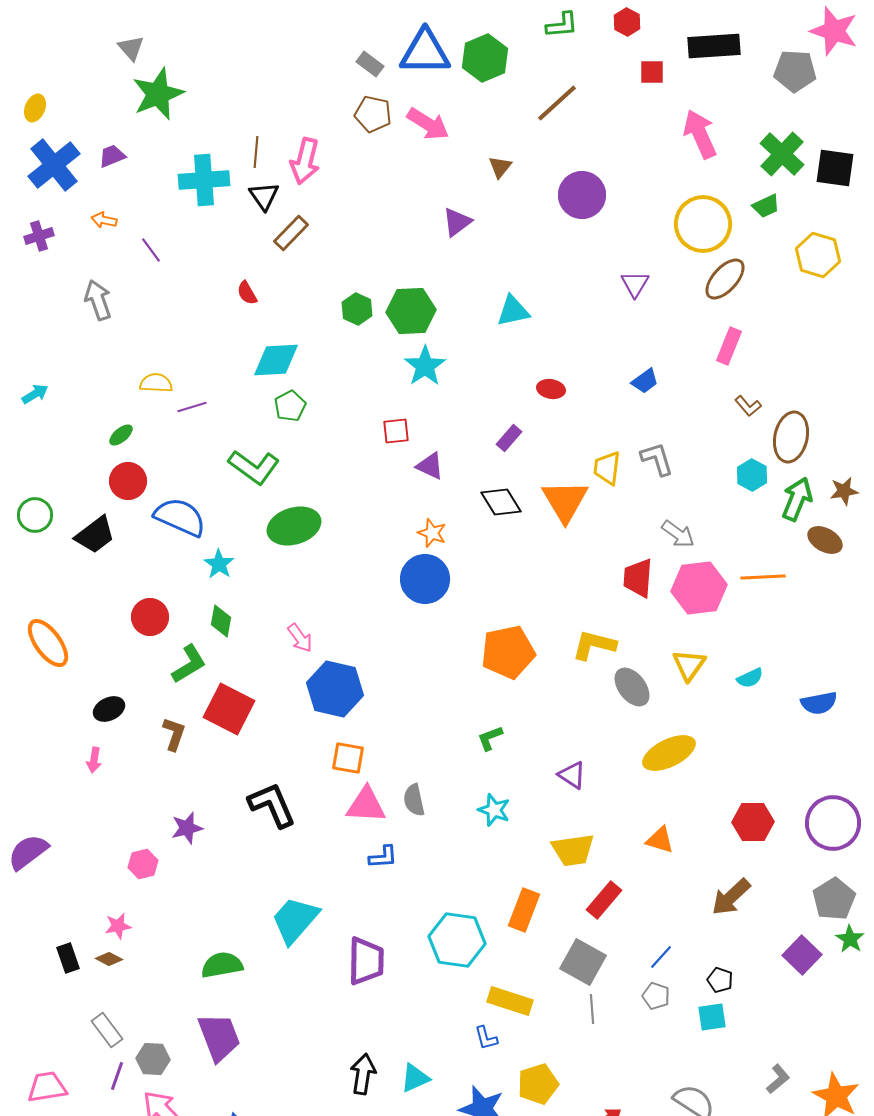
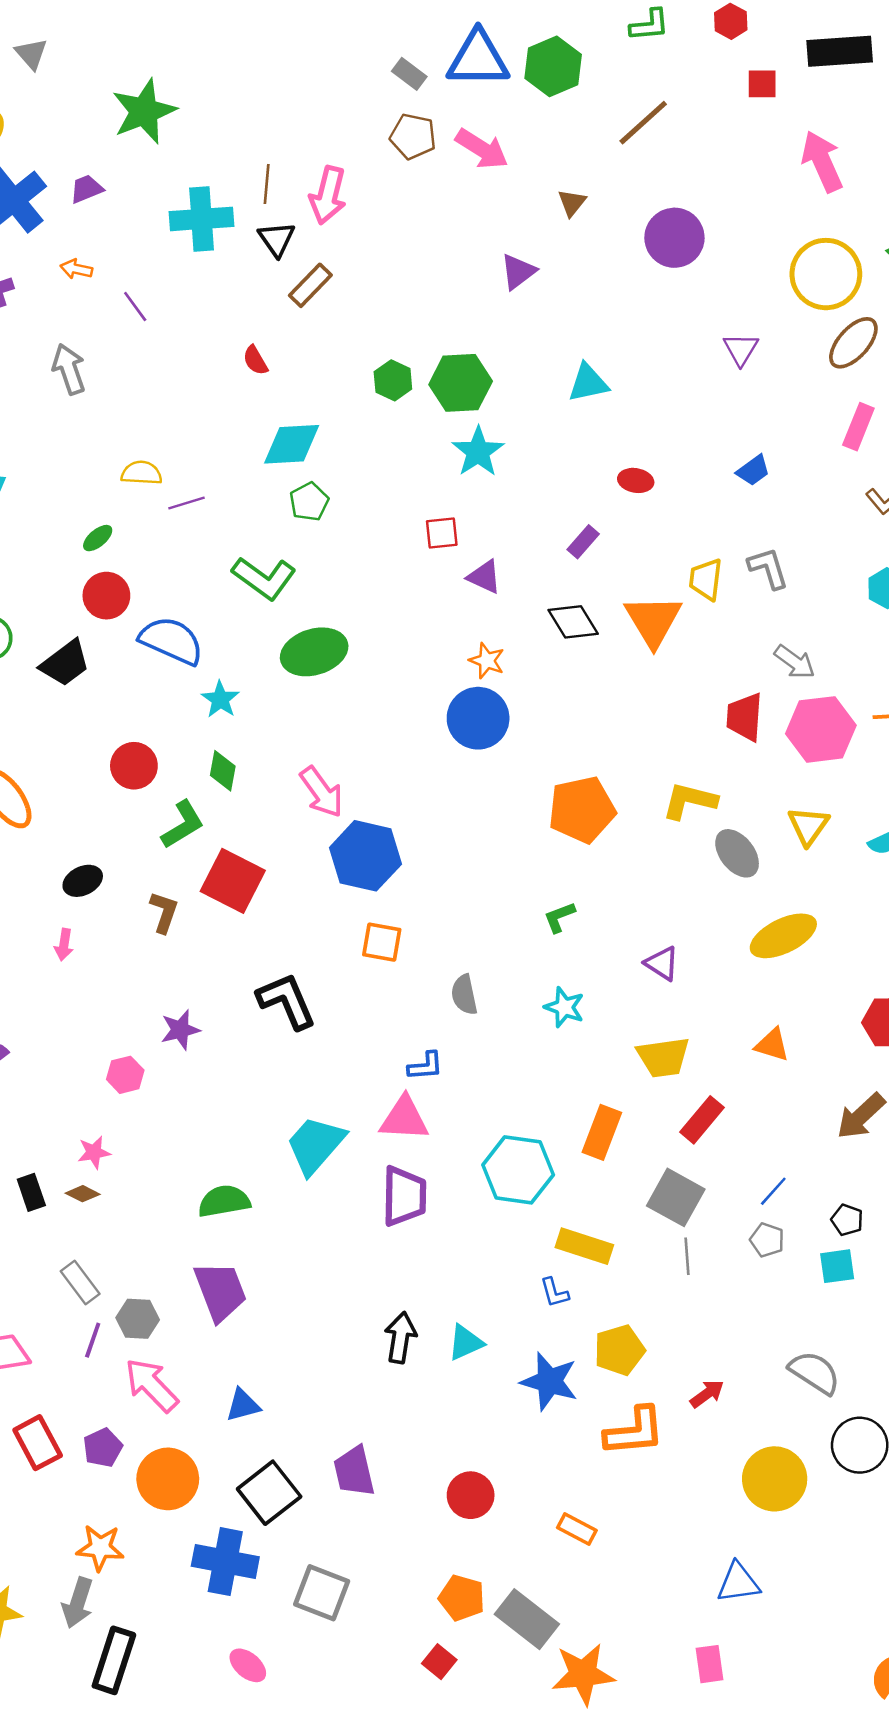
gray triangle: (131, 48) -> (31, 54), moved
pink arrow: (300, 638) -> (322, 792), size x1.4
pink triangle: (366, 805) -> (404, 1119), moved

